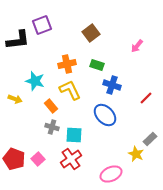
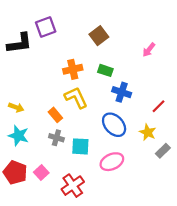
cyan star: (35, 81) -> (18, 136), moved
yellow star: (136, 154) -> (148, 132), moved
red cross: (71, 159) -> (73, 186), moved
pink ellipse: (111, 174) -> (112, 162), moved

